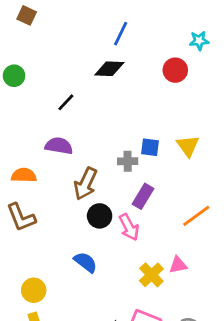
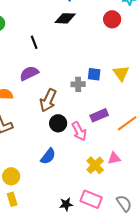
black line: (66, 102) -> (34, 42), turned -64
purple semicircle: (59, 146) -> (29, 73), turned -36
purple rectangle: (143, 196) -> (99, 115), moved, turned 36
blue semicircle: (86, 262) -> (48, 156), turned 90

